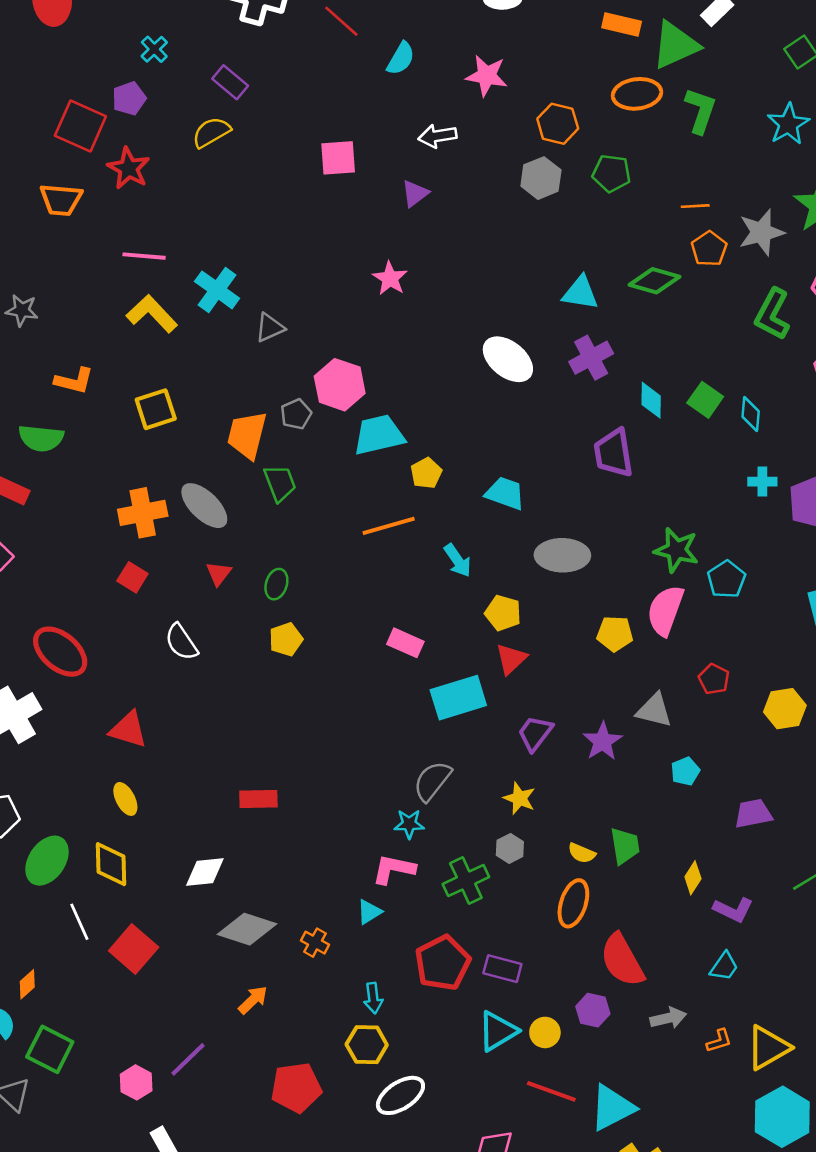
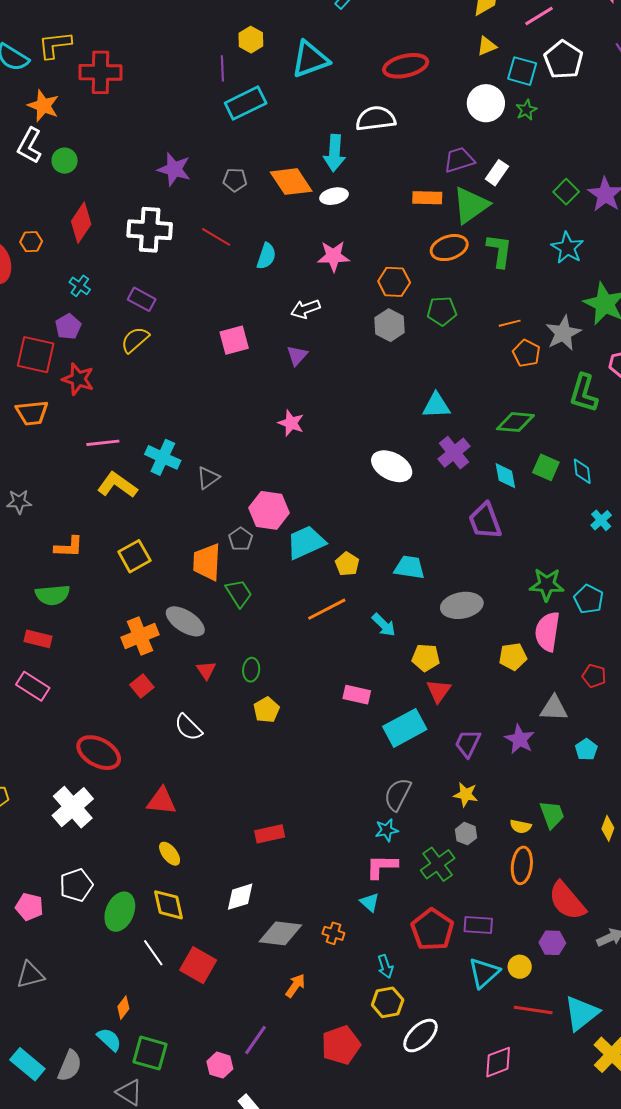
green diamond: (655, 281) -> (515, 422), moved
cyan cross: (762, 482) -> (601, 520), turned -30
red square: (132, 577) -> (142, 686), turned 30
cyan triangle: (369, 912) -> (370, 902), turned -35

